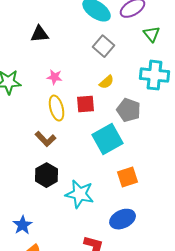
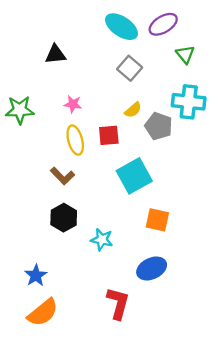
gray pentagon: (129, 110) -> (159, 126), moved
orange square: (128, 177) -> (157, 220), turned 30
cyan star: (80, 194) -> (102, 240), size x0.7

